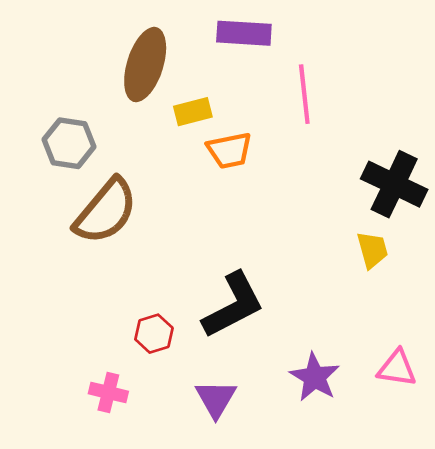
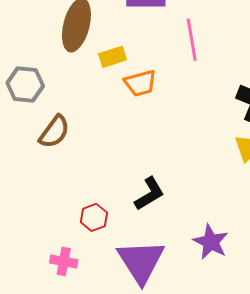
brown semicircle: (106, 211) -> (54, 132), size x0.7
black L-shape: (233, 305) -> (149, 194), size x0.7
purple triangle: (216, 399) -> (141, 261), size x1.6

